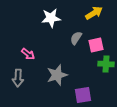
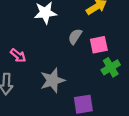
green cross: (106, 64) -> (111, 67), turned -35

